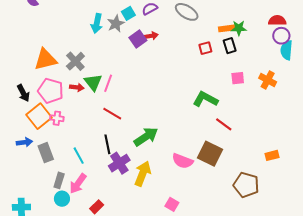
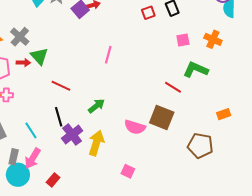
pink line: (108, 83) -> (108, 55), moved
green L-shape: (205, 99) -> (196, 70), moved
green arrow: (146, 137) -> (96, 106), size x0.7
cyan circle: (62, 199) -> (18, 175), size x1.5

